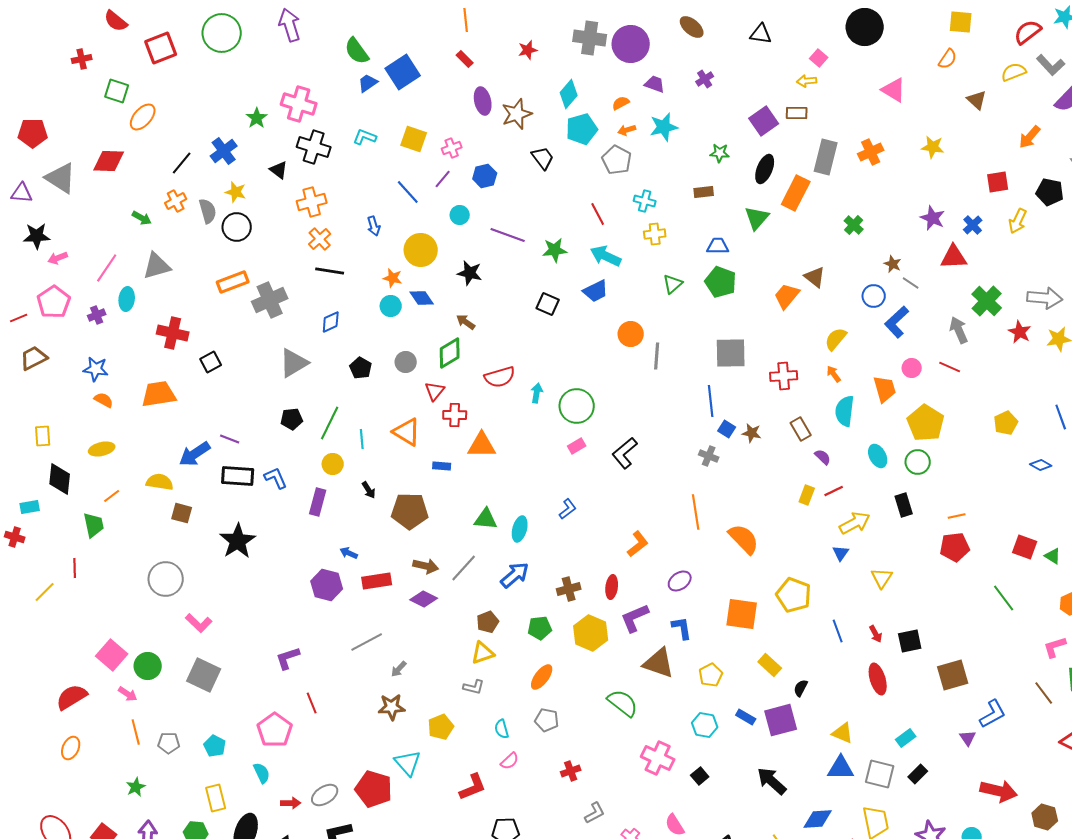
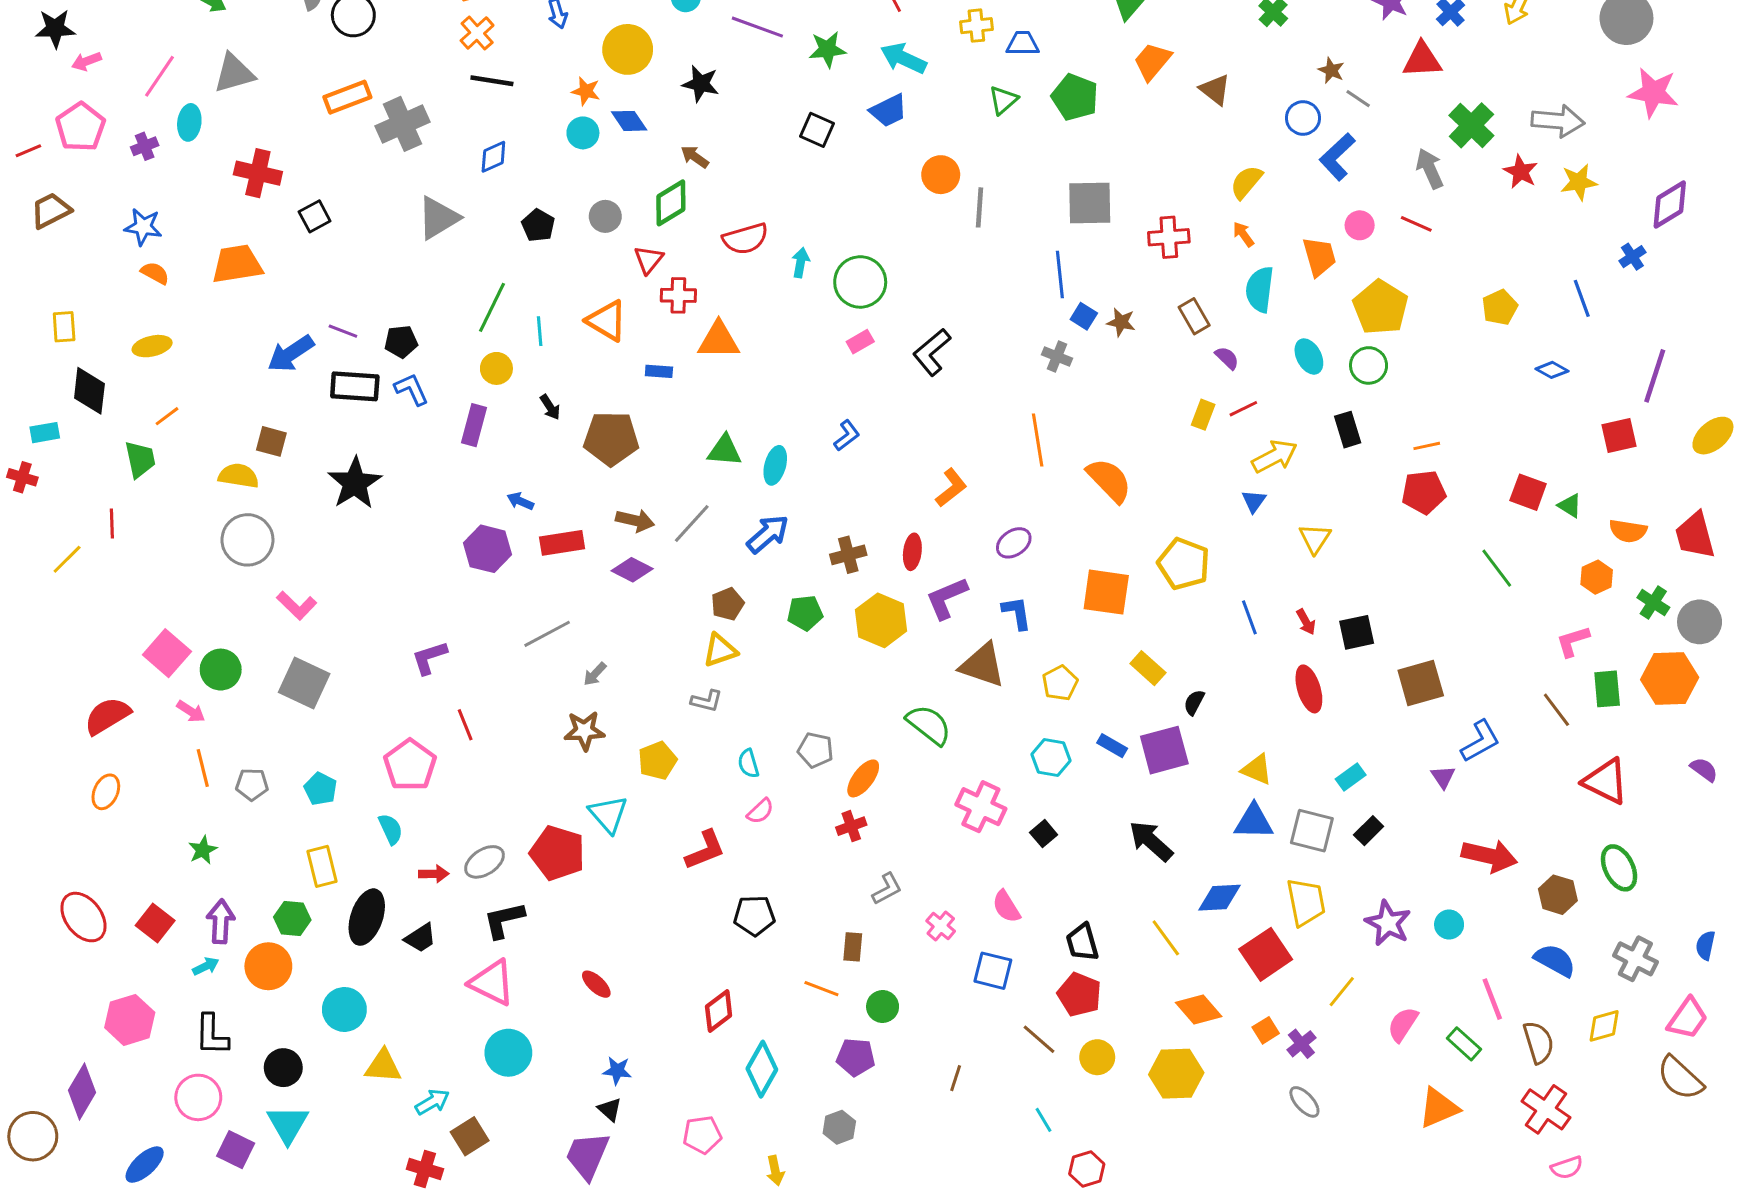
blue trapezoid: (718, 246) -> (1023, 43), moved
orange trapezoid: (787, 296) -> (1152, 61), moved
black pentagon: (292, 419) -> (401, 342), moved
yellow semicircle: (160, 482) -> (239, 476), moved
orange ellipse: (542, 677) -> (863, 778), moved

